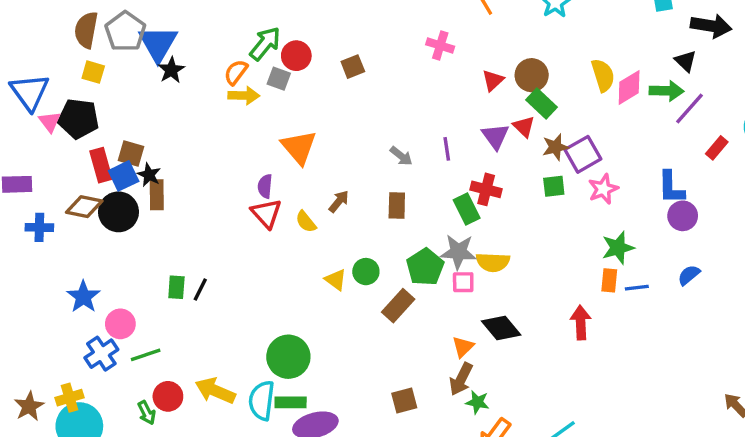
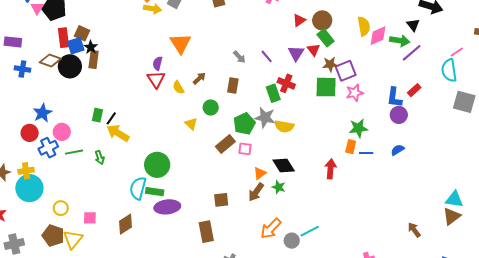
red rectangle: (717, 148) -> (414, 90), moved
purple line: (447, 149) -> (267, 56), turned -40
green square: (554, 186) -> (326, 87), size x1.6
green circle: (366, 272) -> (211, 108), moved
pink square: (463, 282) -> (245, 149), moved
yellow arrow: (215, 391) -> (118, 133), moved
red circle: (168, 396) -> (30, 133), moved
green star: (477, 402) -> (279, 187), moved
green arrow: (147, 413) -> (100, 157), moved

